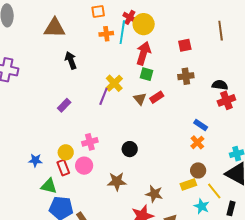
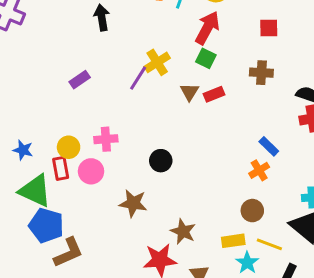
yellow rectangle: (188, 184) -> (233, 241), moved
green triangle: (49, 186) -> (35, 191), size x1.4
yellow line: (214, 191) -> (269, 244), turned -42

